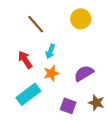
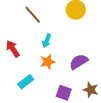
red arrow: (25, 60) -> (13, 49), moved
cyan rectangle: (28, 94) -> (26, 82), size x0.7

